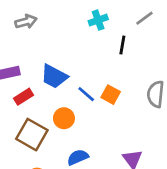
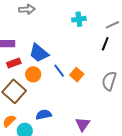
black line: (122, 45) -> (105, 44), moved
orange circle: (64, 118) -> (33, 74), moved

